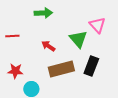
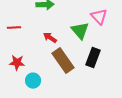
brown rectangle: (61, 69) -> (63, 61), turned 70

